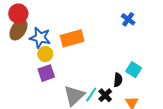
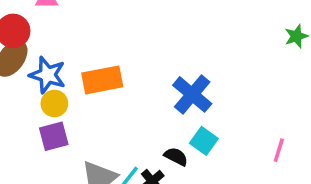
blue cross: (128, 19) -> (192, 94), moved, size x1.6
black semicircle: (118, 80) -> (176, 156), turned -72

